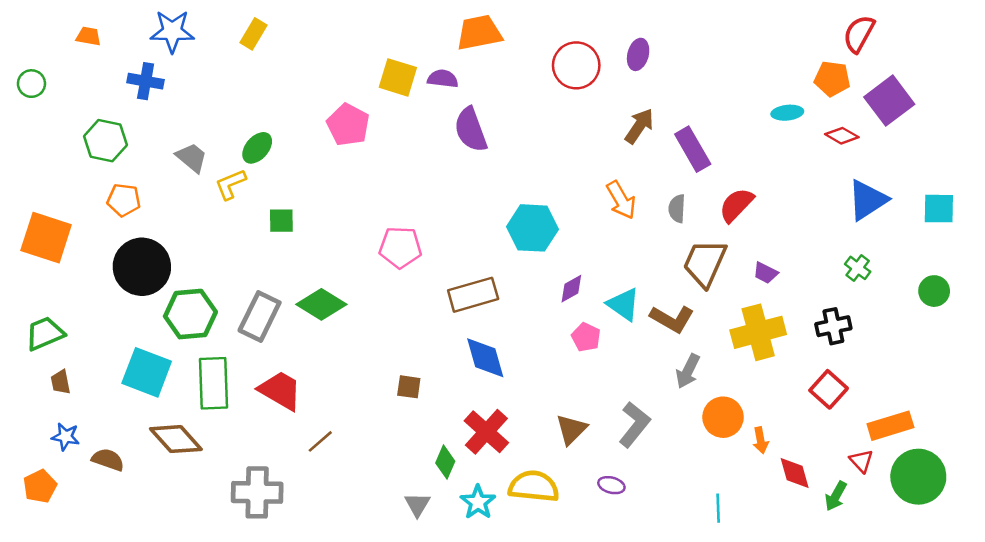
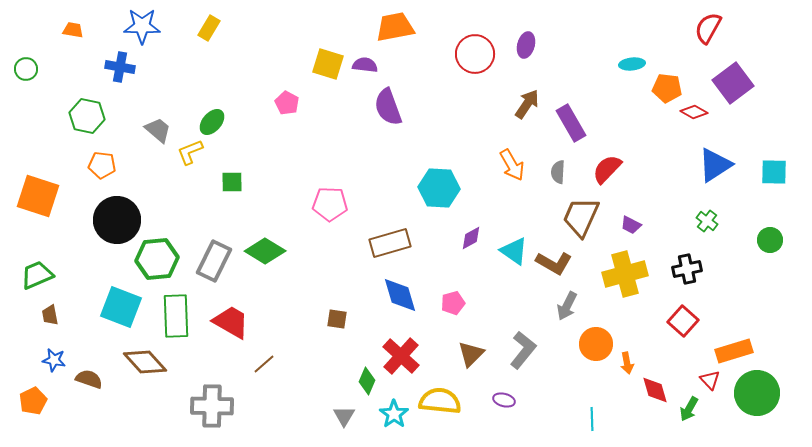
orange pentagon: (832, 79) -> (667, 88), moved
cyan ellipse: (787, 113) -> (632, 64), moved
pink pentagon: (348, 125) -> (287, 103), size x0.7
pink pentagon: (586, 337) -> (453, 303), moved, turned 30

